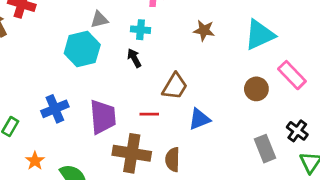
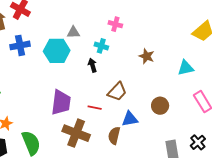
cyan triangle: (260, 35) -> (186, 68), size x0.7
brown circle: (256, 89) -> (160, 106), moved
blue cross: (55, 109) -> (20, 45), moved
brown semicircle: (173, 160) -> (114, 136), moved

